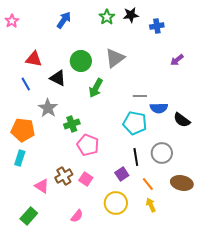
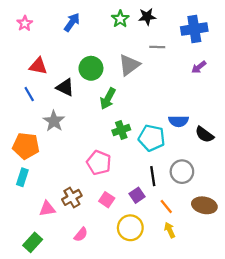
pink star: (12, 21) -> (25, 23), moved
blue cross: (157, 26) -> (194, 29), moved, size x1.6
gray line: (140, 96) -> (157, 47), moved
green cross: (72, 124) -> (121, 130), moved
pink square: (86, 179) -> (107, 200), moved
pink triangle: (42, 186) -> (47, 209), turned -42
pink semicircle: (77, 216) -> (81, 235), moved

